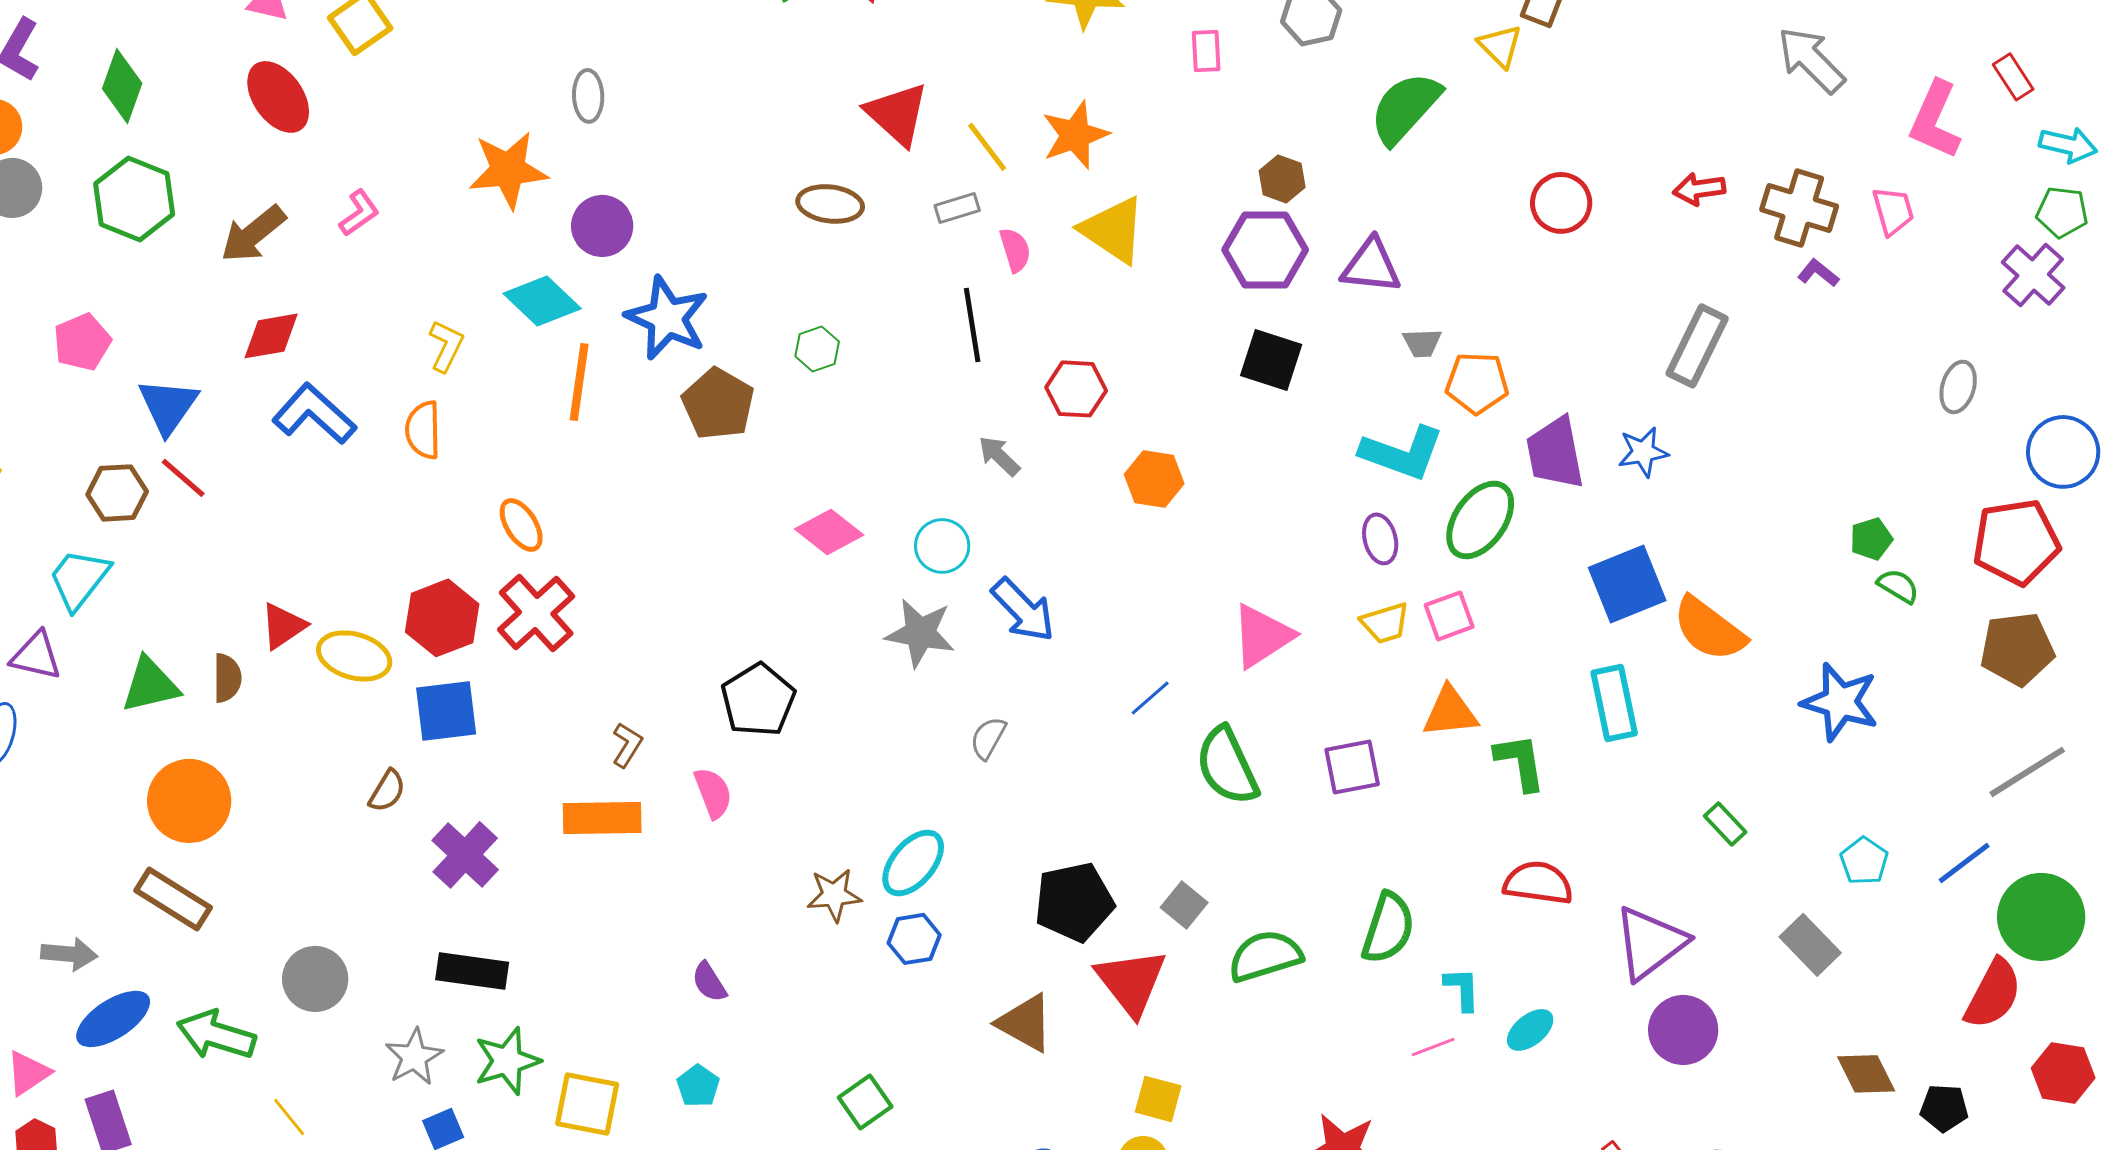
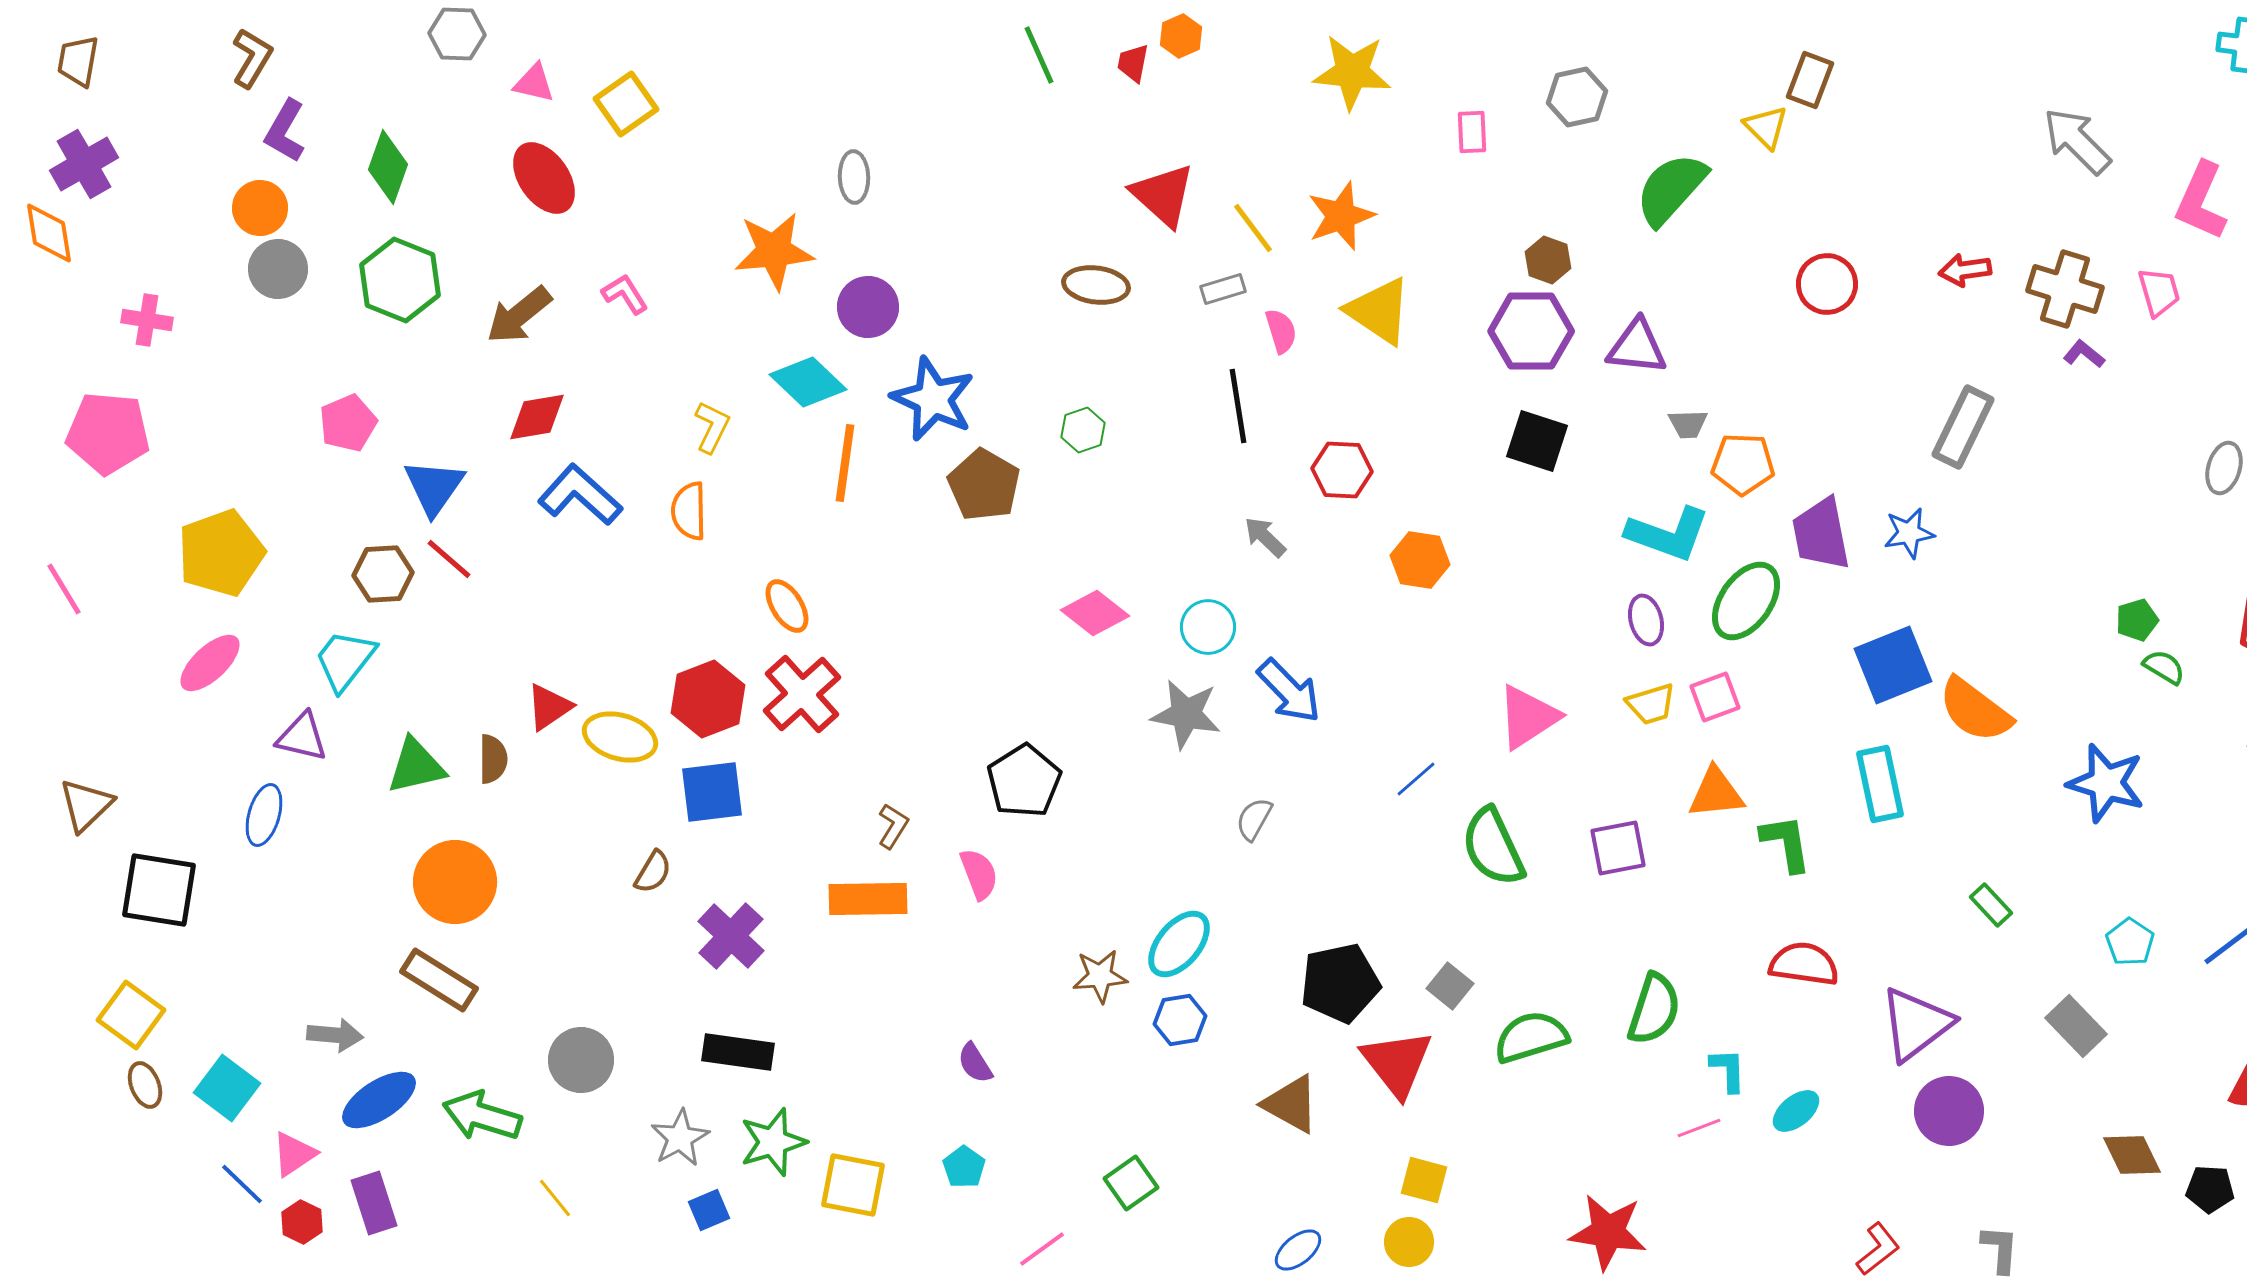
pink L-shape: (359, 213) -> (625, 294), turned -87

